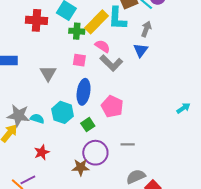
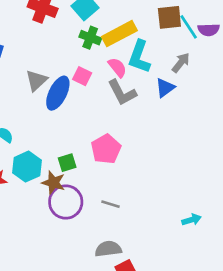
cyan L-shape: (117, 18) -> (139, 57), moved
blue ellipse: (84, 92) -> (58, 93), moved
cyan arrow: (183, 108) -> (191, 220), moved
cyan hexagon: (63, 112) -> (27, 167), moved
brown star: (81, 167) -> (53, 183), moved

